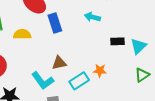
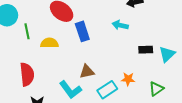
green triangle: (142, 75) -> (156, 89), moved

